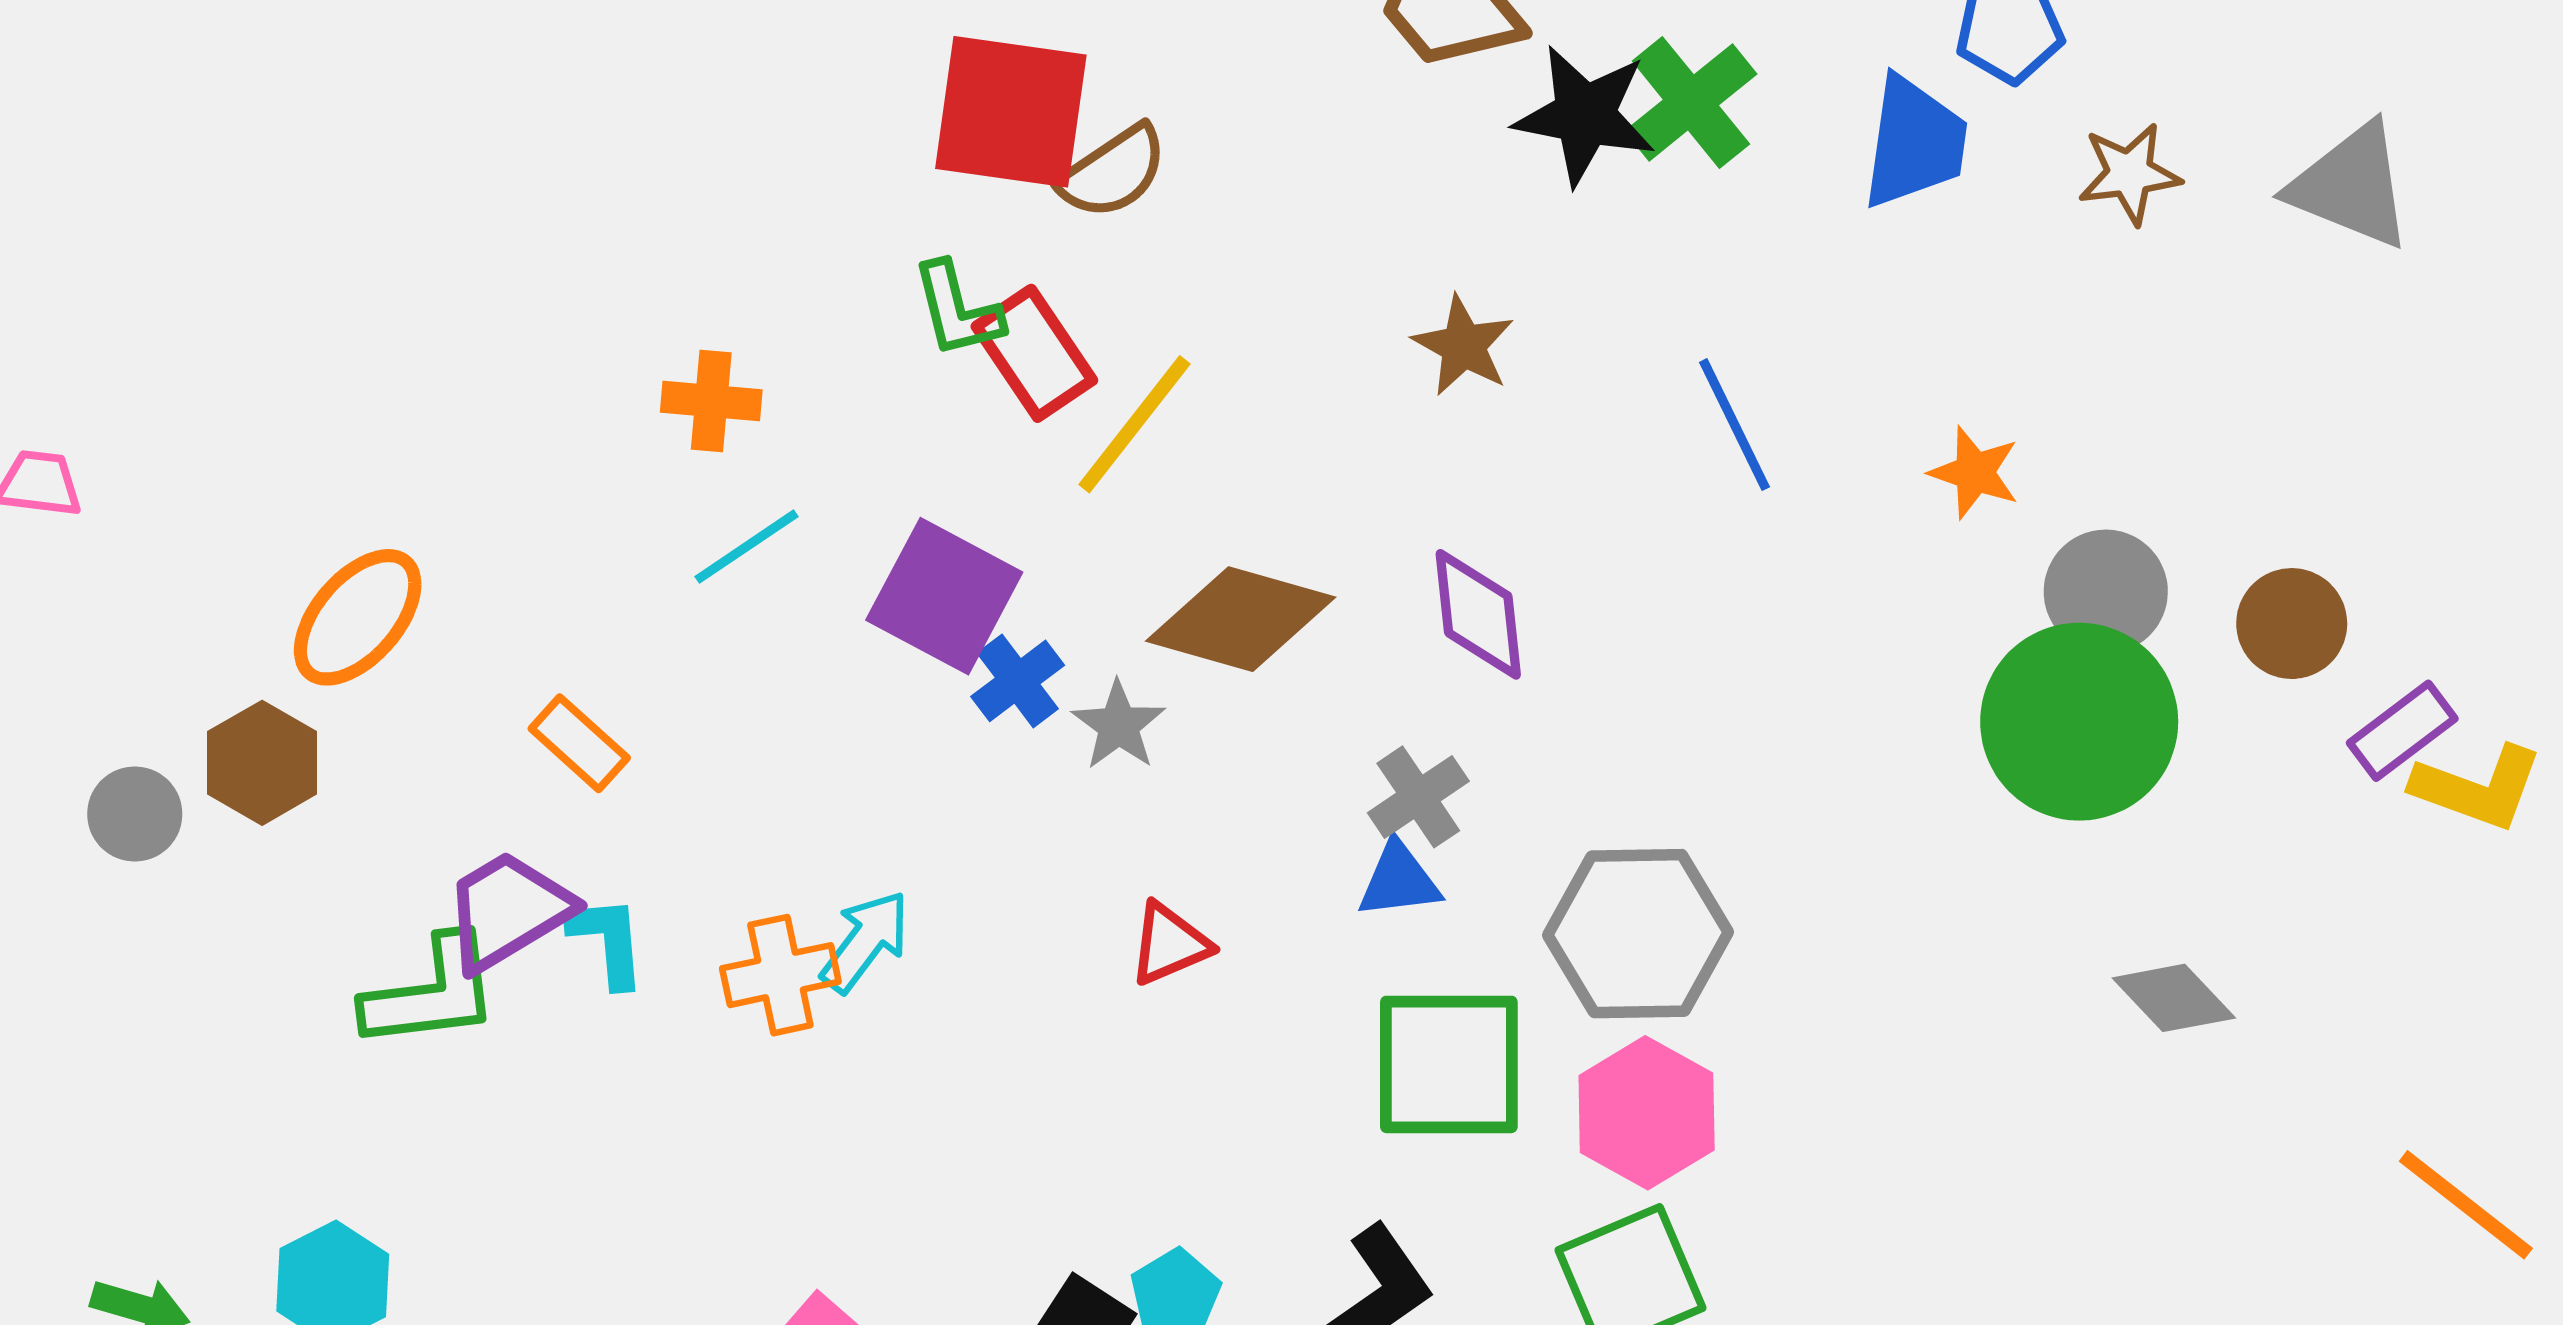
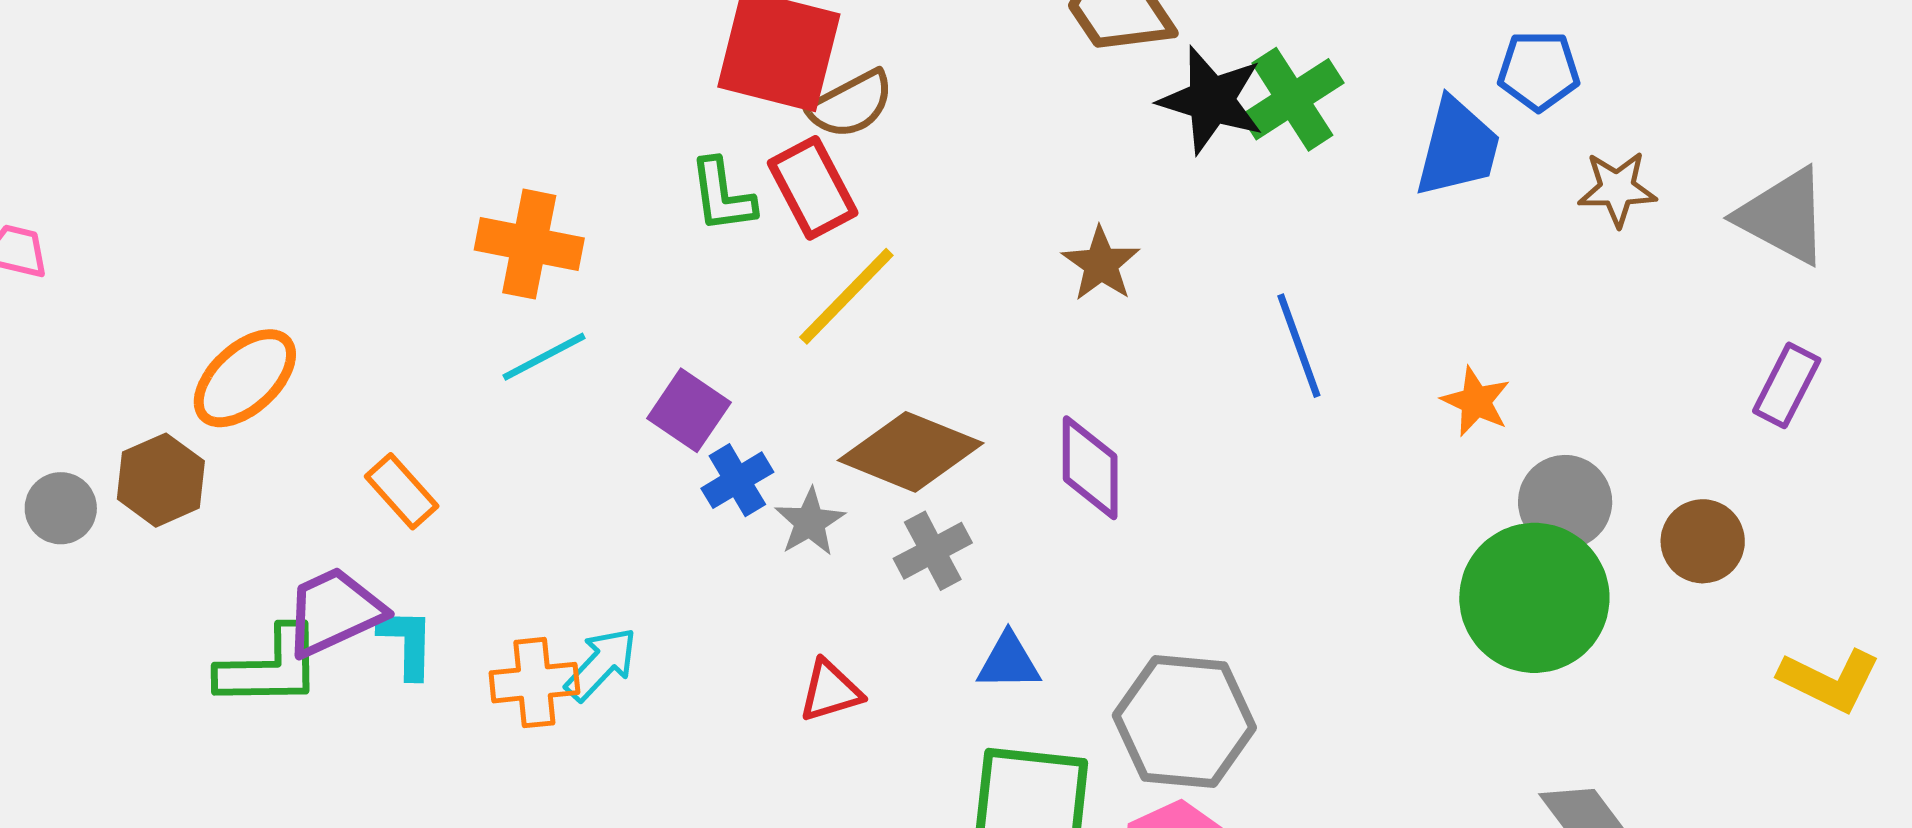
red rectangle: (1034, 353) -> (813, 188), moved
orange cross: (711, 401) -> (529, 244), size x1.4
purple square: (944, 596) -> (689, 410), size x0.7
purple rectangle: (2402, 731) -> (1787, 385), moved, turned -32
gray cross: (1418, 797) -> (933, 551), moved

